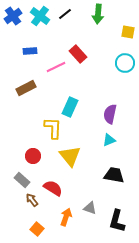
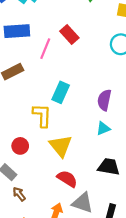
blue rectangle: (30, 51) -> (17, 31), size x1.6
pink line: (56, 67) -> (45, 49), turned -42
red semicircle: (53, 188) -> (67, 179), moved
gray triangle: (90, 208) -> (82, 203), size x1.5

